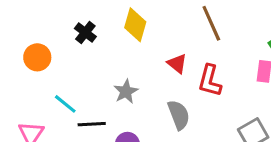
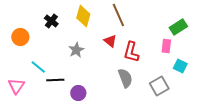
brown line: (211, 23) -> (118, 15), moved
gray star: (126, 92) -> (76, 50), moved
gray semicircle: (179, 115) -> (125, 78), moved

